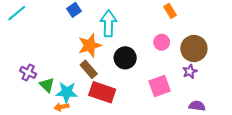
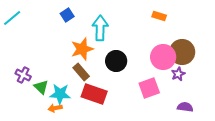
orange rectangle: (170, 11) -> (159, 16), turned -40
pink circle: (162, 42) -> (163, 57), moved, size x1.6

